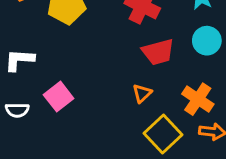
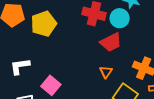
cyan circle: (207, 41) -> (120, 18), moved

